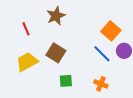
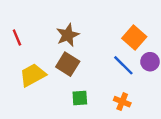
brown star: (56, 16) -> (68, 35), moved
red line: (26, 29) -> (17, 37), moved

